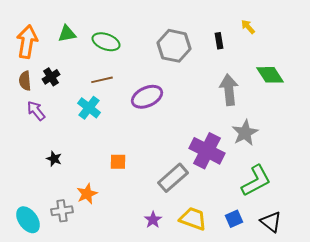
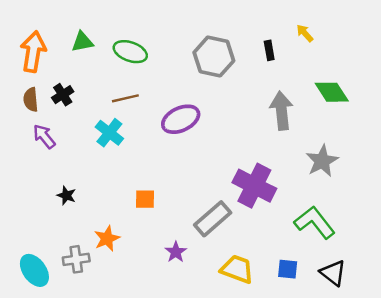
gray star: (245, 133) -> (322, 161), moved
green L-shape: (256, 181) -> (315, 222), turned -100
blue square: (234, 219) -> (288, 269), turned 30
purple star: (153, 220) -> (176, 252), moved

